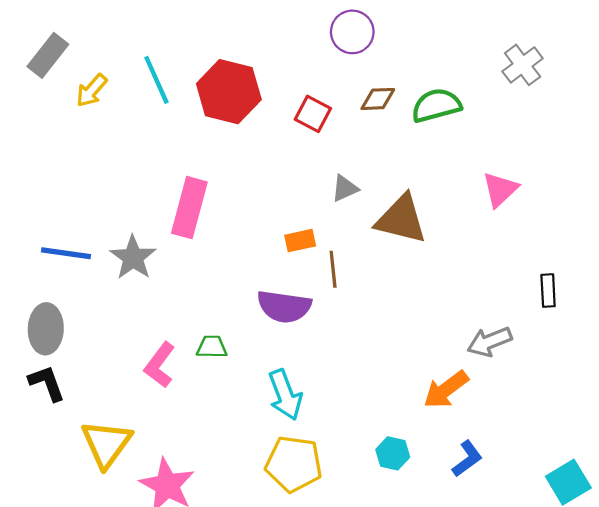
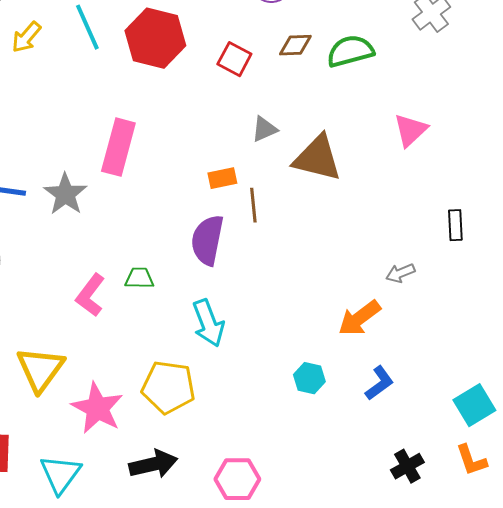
purple semicircle: (284, 306) -> (207, 240), turned 93
gray arrow: (490, 342) -> (400, 273), size x0.7
yellow pentagon: (294, 464) -> (168, 387), moved

